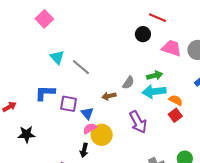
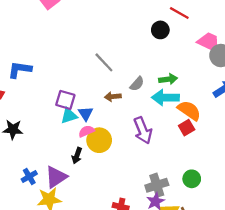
pink trapezoid: (171, 48) -> (209, 42), moved
cyan triangle: (57, 57) -> (69, 116), moved, turned 49
gray line: (81, 67) -> (104, 62), moved
blue L-shape: (45, 93) -> (20, 70), moved
orange semicircle: (176, 100) -> (189, 110), size x1.5

